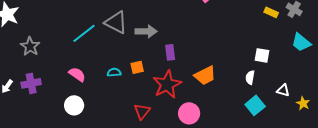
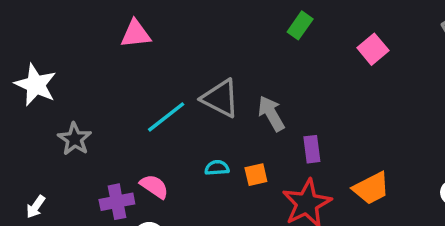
gray arrow: (146, 31) -> (271, 114), turned -120
cyan semicircle: (114, 72) -> (217, 168), moved
purple cross: (31, 83) -> (117, 202), moved

